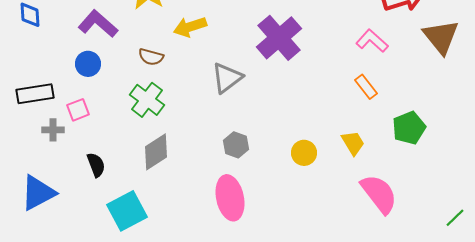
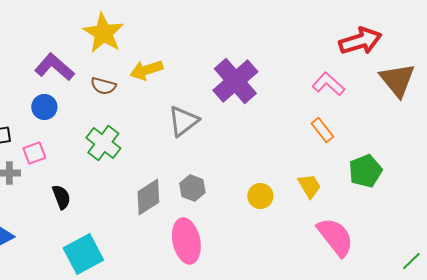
brown semicircle: (151, 57) -> (103, 86), moved
gray diamond: (156, 152) -> (148, 197), moved
black semicircle: (96, 165) -> (61, 197), moved

